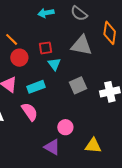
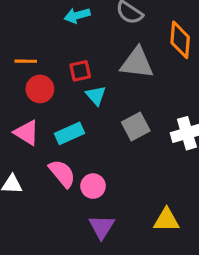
orange line: (12, 39) -> (26, 61), turned -40
pink circle: (65, 127) -> (93, 186), moved
purple triangle: (52, 147) -> (102, 227), turned 36

